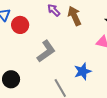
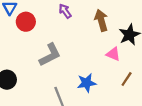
brown arrow: (74, 16) -> (101, 20), moved

